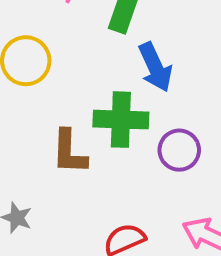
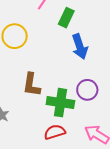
green cross: (121, 120) -> (60, 103), moved

